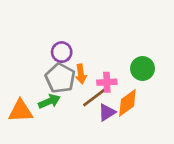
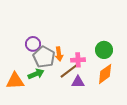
purple circle: (62, 52) -> (33, 44), moved
orange diamond: (127, 103) -> (105, 74), moved
purple triangle: (107, 112) -> (78, 82), turned 32

